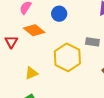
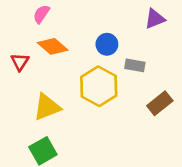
blue circle: (59, 14) -> (107, 44), moved
yellow triangle: (31, 73) -> (47, 107), size x1.5

